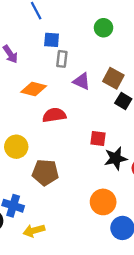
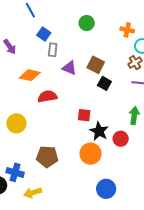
blue square: (52, 40) -> (44, 34), turned 32
black star: (116, 158) -> (99, 131), turned -30
brown pentagon: (45, 172) -> (47, 157), moved
orange circle: (103, 202) -> (91, 154), moved

